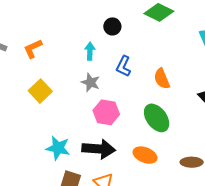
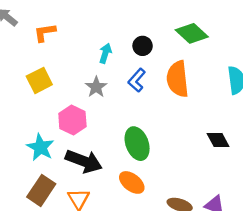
black circle: (112, 26) -> (143, 46), moved
orange semicircle: (162, 79) -> (178, 79), moved, size x1.5
pink hexagon: (106, 112) -> (72, 120), moved
green ellipse: (157, 118) -> (137, 144), moved

